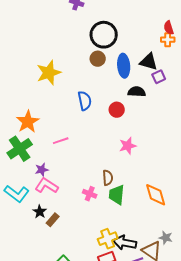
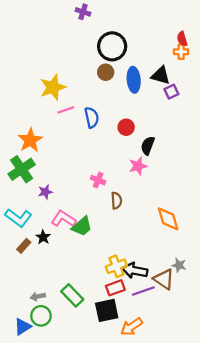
black semicircle: (137, 92) -> (148, 146), moved, turned -72
pink line: (61, 141) -> (66, 110), moved
pink L-shape: (47, 186) -> (64, 219), moved
pink cross: (90, 194) -> (98, 180), moved
green trapezoid: (117, 195) -> (82, 226), moved, turned -135
brown rectangle: (53, 220) -> (24, 246), moved

